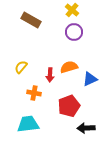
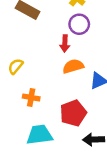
red arrow: (50, 75) -> (65, 43), moved
cyan trapezoid: (28, 124) -> (40, 135), moved

